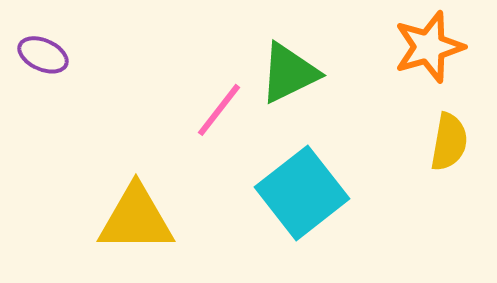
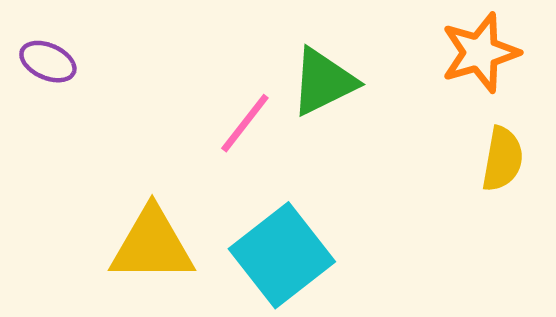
cyan square: (302, 193) -> (282, 255), moved

